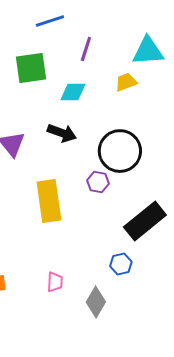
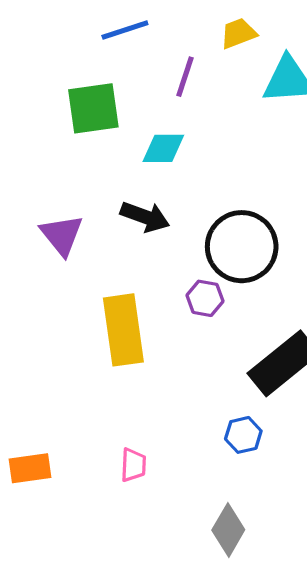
yellow trapezoid: (126, 82) -> (238, 33), moved
gray diamond: (96, 302) -> (228, 530), moved

